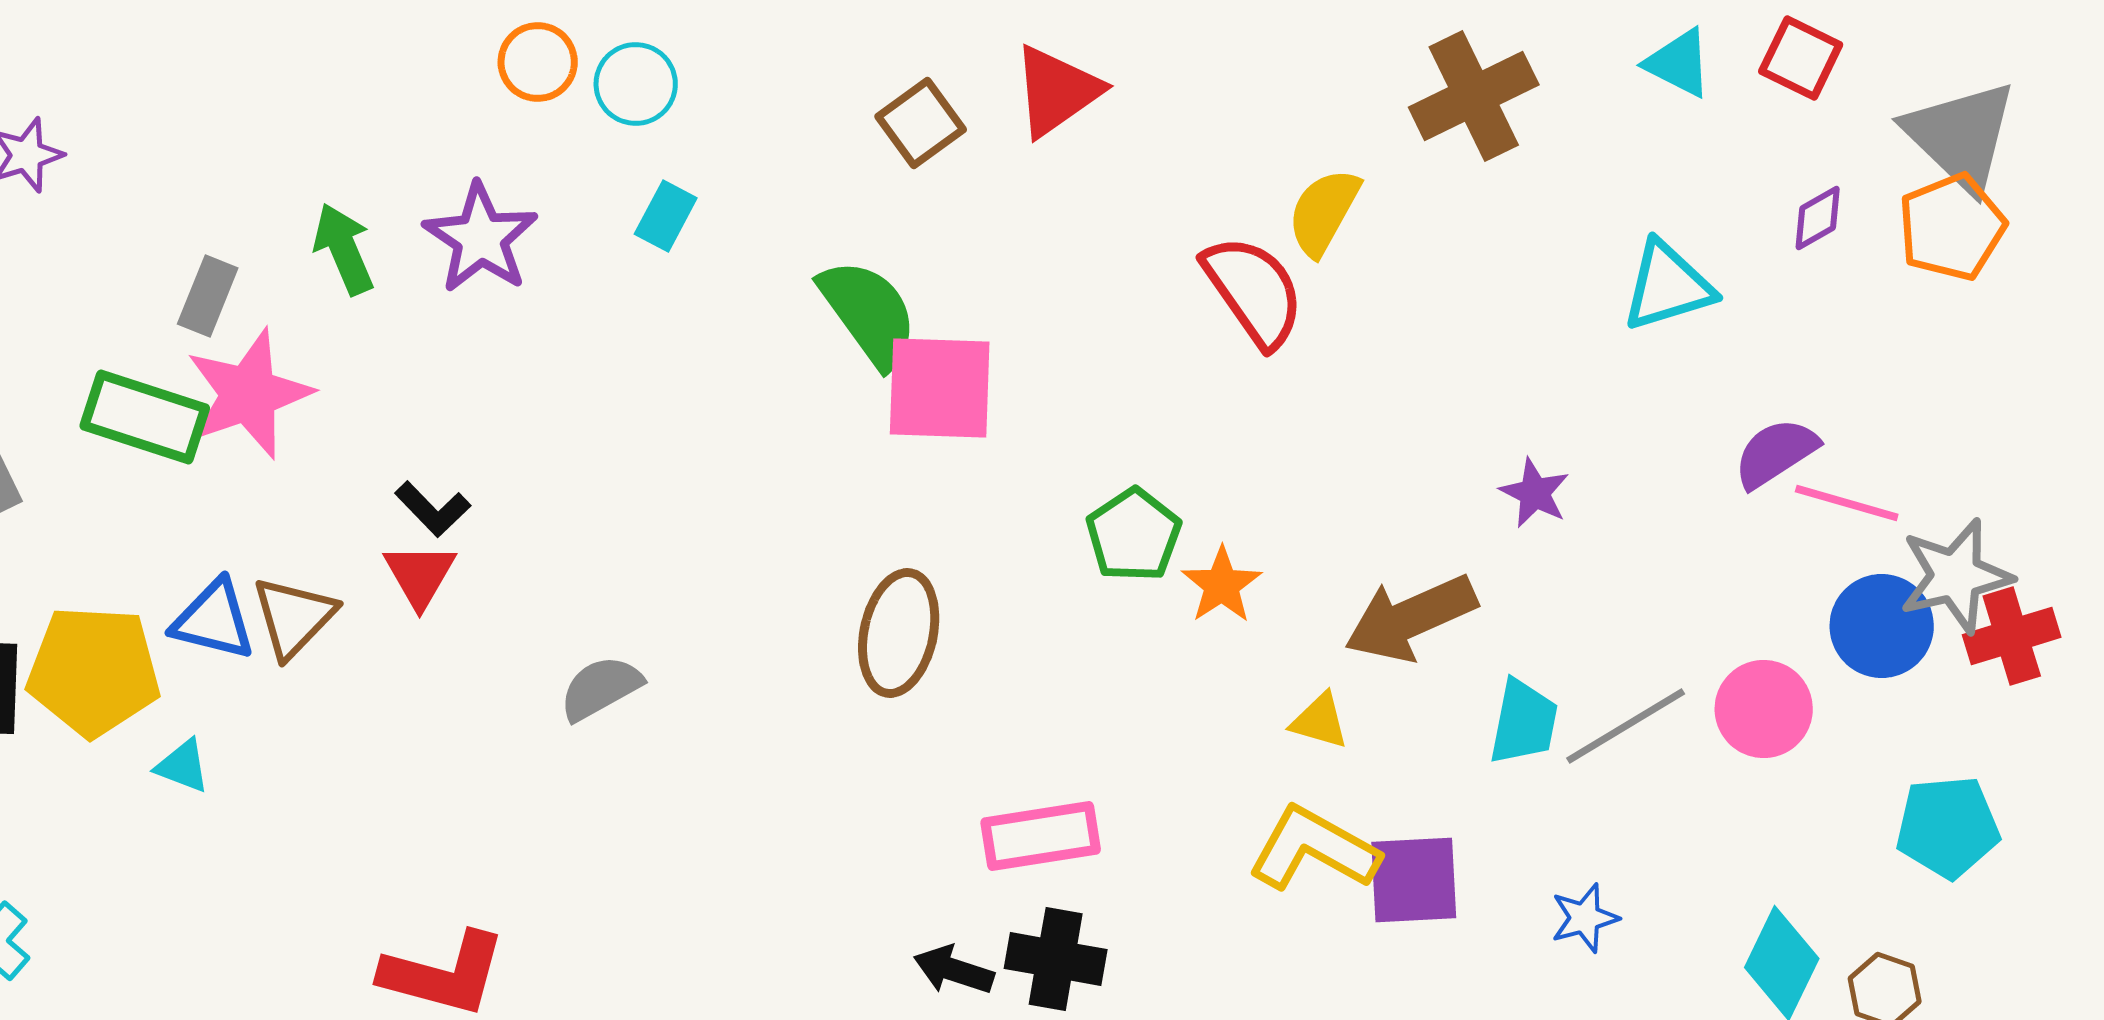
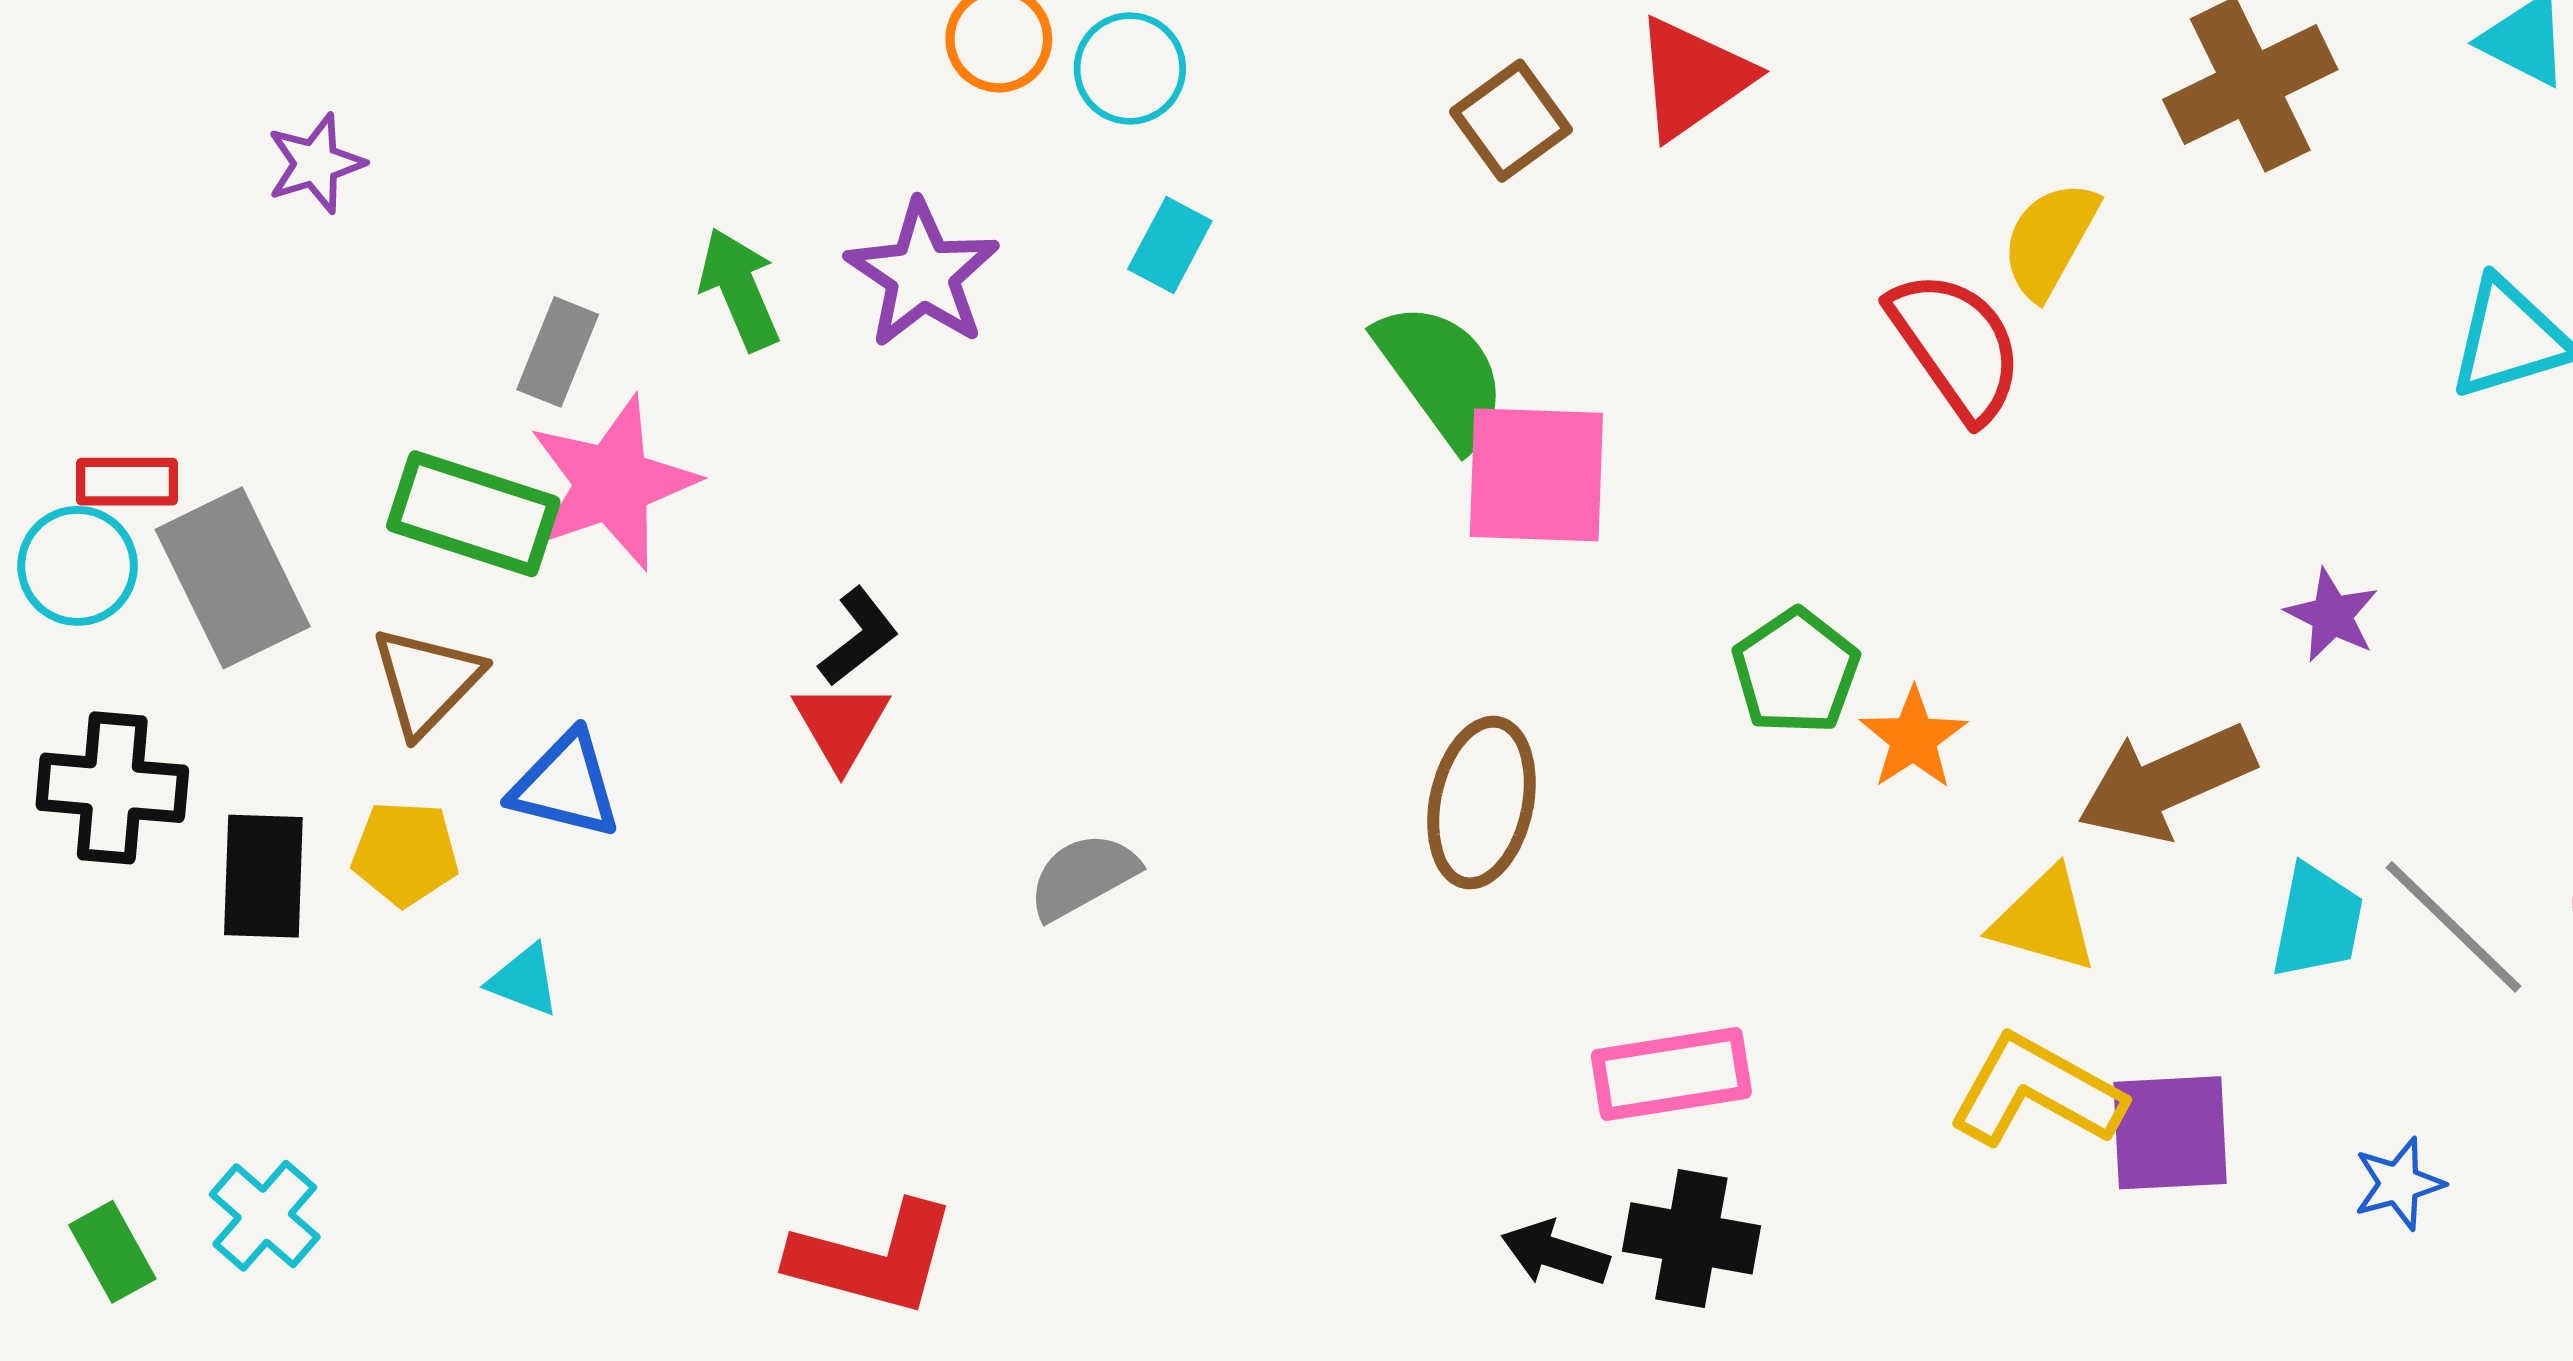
black L-shape: (433, 509) -> (858, 637), turned -84
brown triangle: (294, 617) -> (427, 681), moved
yellow pentagon: (94, 671) -> (405, 853), size x0.6
yellow triangle: (1320, 721) -> (2044, 920), size x1.4
gray line: (1626, 726) -> (2454, 927), turned 75

